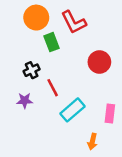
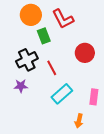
black cross: (32, 70) -> (27, 60), size x1.5
red line: (53, 88) -> (52, 68), moved

